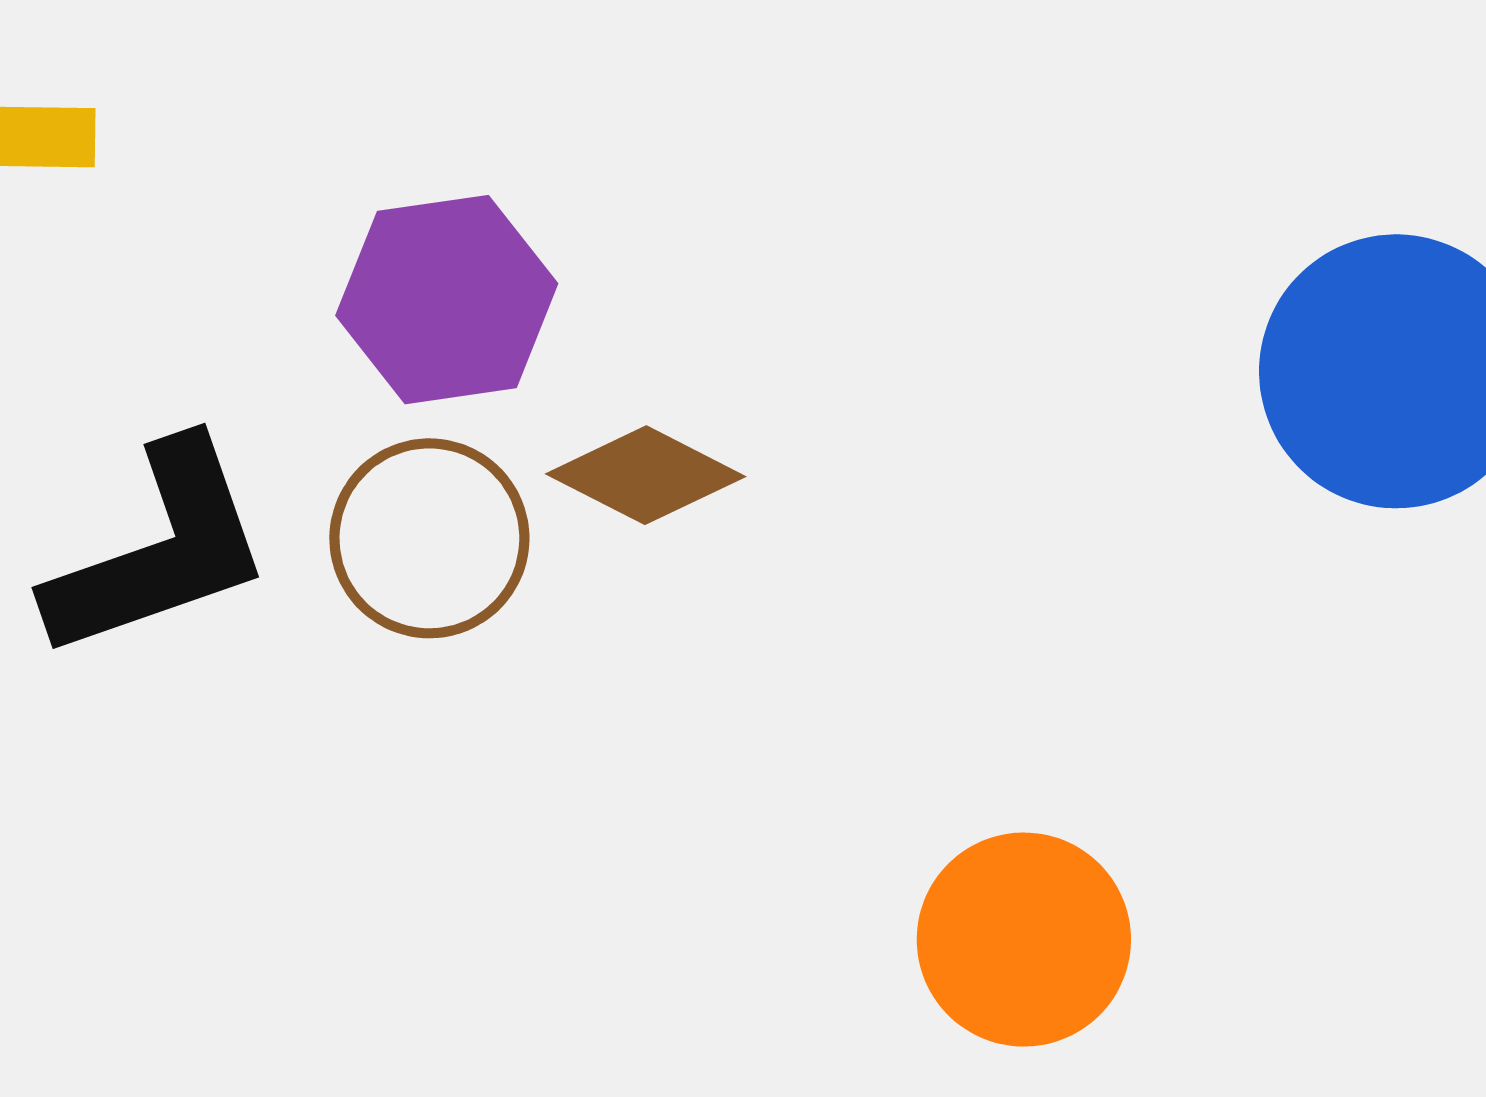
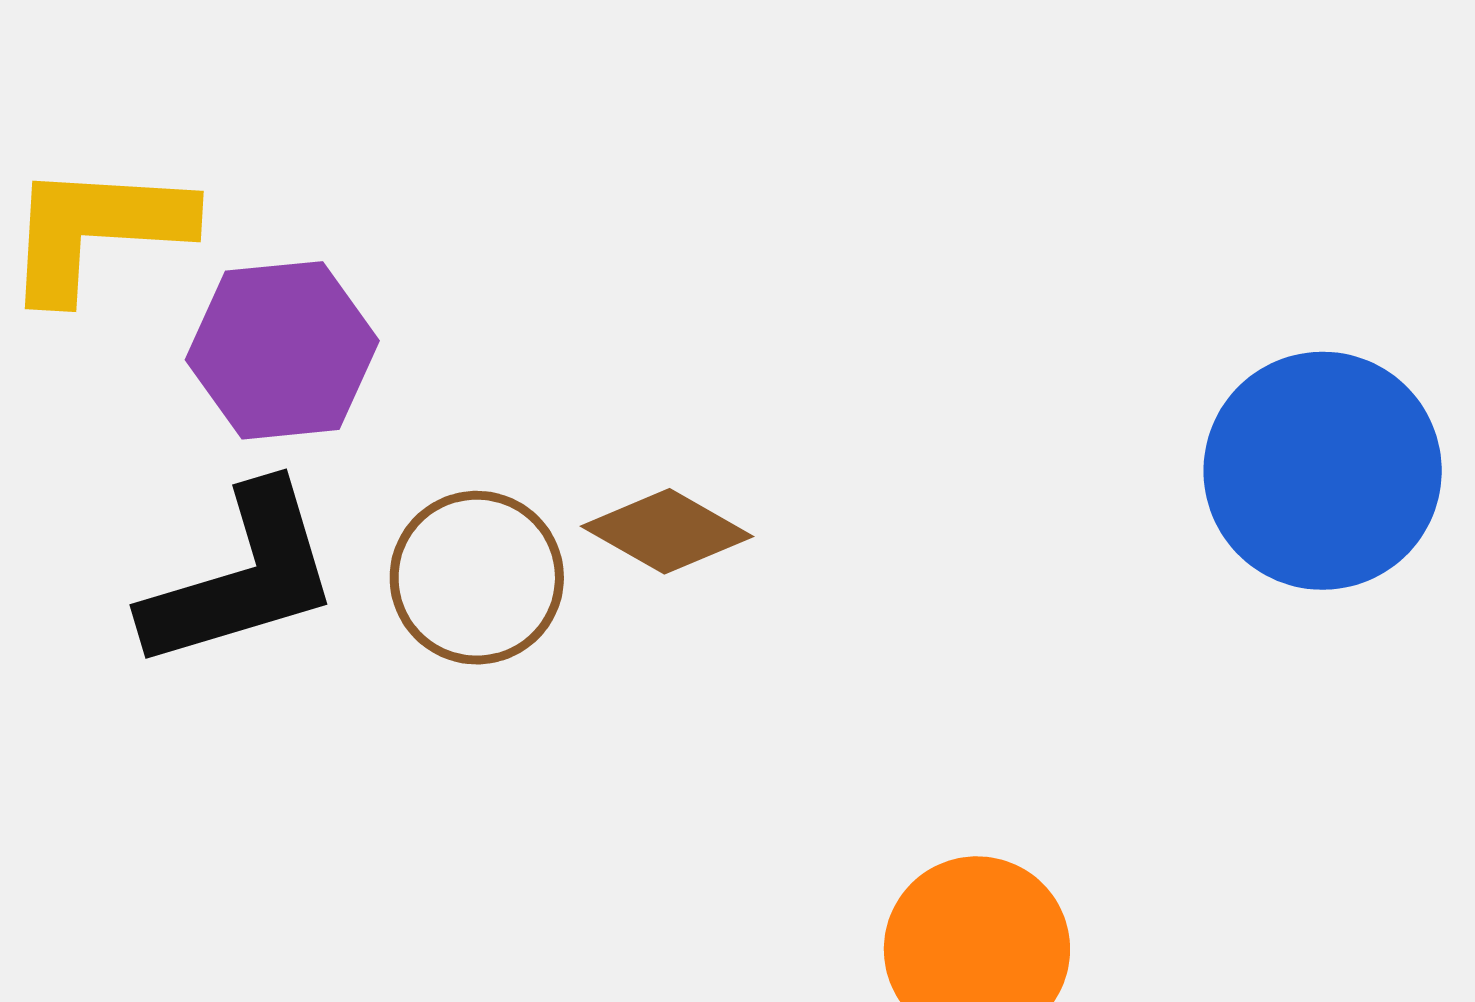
purple hexagon: (447, 300) -> (282, 350), moved

